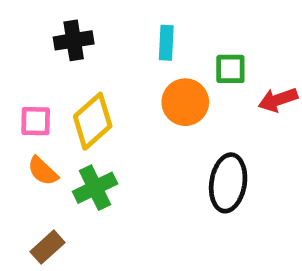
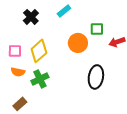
black cross: (74, 40) -> (31, 17), turned -35
cyan rectangle: (166, 43) -> (64, 11), moved, turned 48
orange semicircle: (43, 171) -> (18, 72), turned -32

